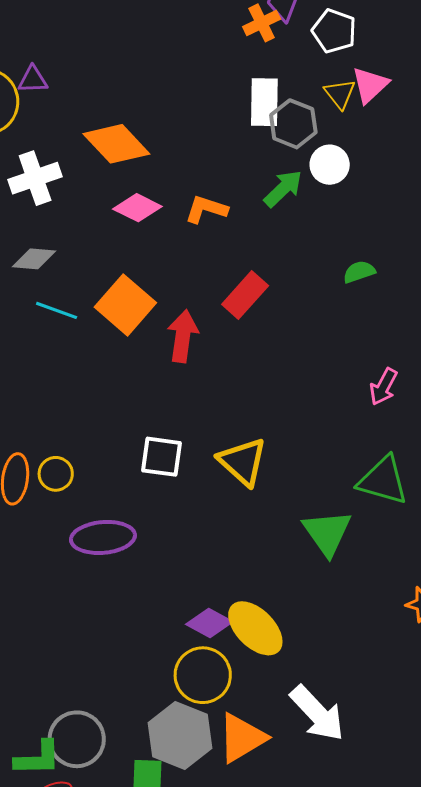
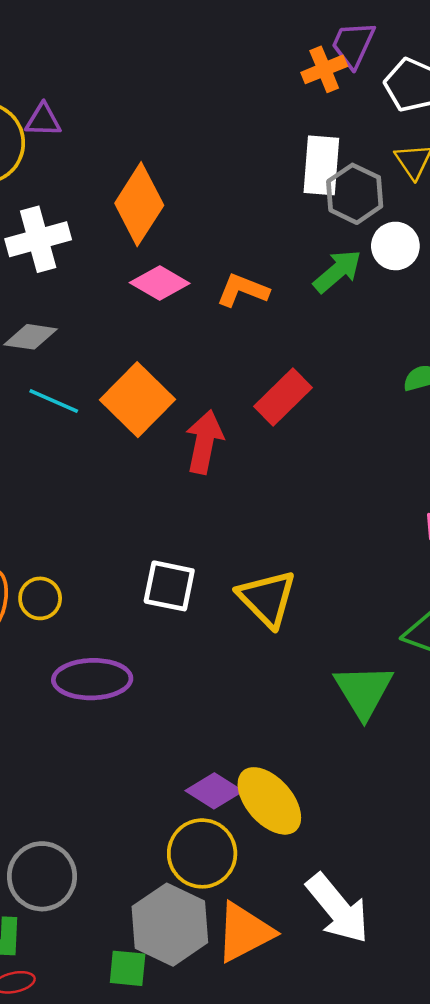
orange diamond: (116, 144) -> (139, 204), turned 72
gray circle: (77, 739) -> (42, 876), moved

